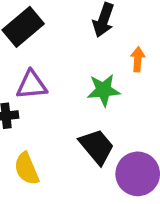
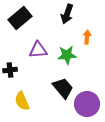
purple triangle: (32, 85) -> (38, 50), moved

